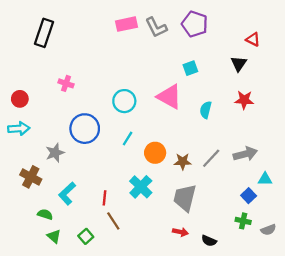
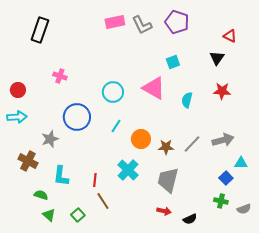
cyan L-shape: (67, 193) -> (61, 176), turned -40
black semicircle: (209, 241) -> (190, 219), turned -48

